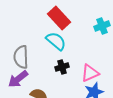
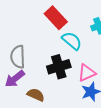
cyan semicircle: (56, 41) -> (72, 41), moved
black cross: (62, 67) -> (59, 67), size x1.6

